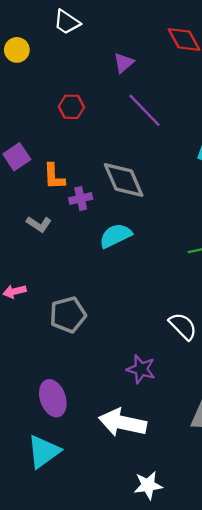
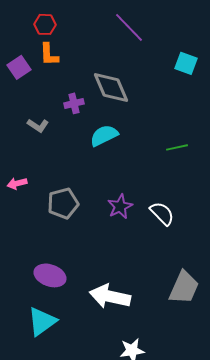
red hexagon: (71, 107) -> (45, 24), moved
orange L-shape: (54, 176) -> (49, 54), moved
purple star: (141, 369) -> (120, 206), moved, turned 30
purple ellipse: (53, 398) -> (50, 275), turned -52

